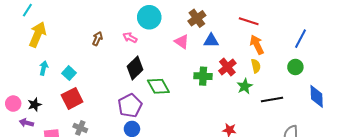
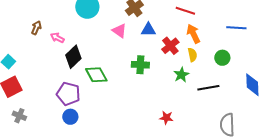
pink arrow: (130, 38) -> (57, 38), moved
blue line: (300, 39) -> (236, 28), turned 66
red cross: (227, 67) -> (170, 46), moved
green circle: (295, 67) -> (222, 58), moved
purple pentagon: (130, 106) -> (68, 94), turned -30

